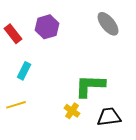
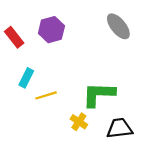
yellow line: (16, 105) -> (46, 95), moved

